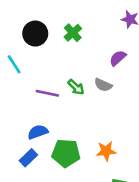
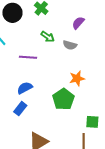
green arrow: (76, 87) -> (48, 37), moved
orange star: (106, 151) -> (77, 78), moved
green pentagon: (66, 153) -> (63, 99), moved, turned -30

